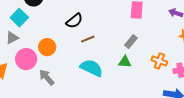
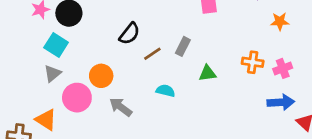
gray rectangle: (131, 42) -> (183, 46), moved
cyan semicircle: (92, 68) -> (165, 91), size x0.6
gray arrow: (47, 77) -> (121, 107), moved

